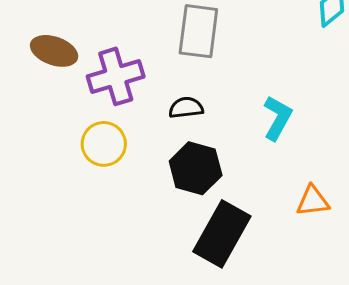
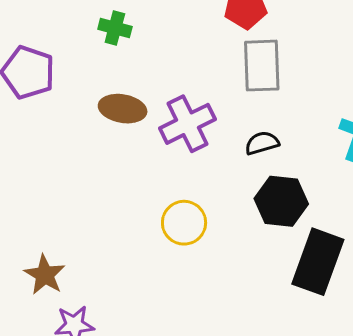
yellow circle: (104, 144) -> (184, 223), moved

